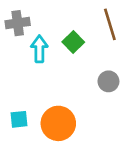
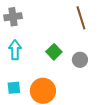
green square: (73, 42) -> (54, 52), moved
cyan arrow: (39, 49) -> (15, 50), moved

